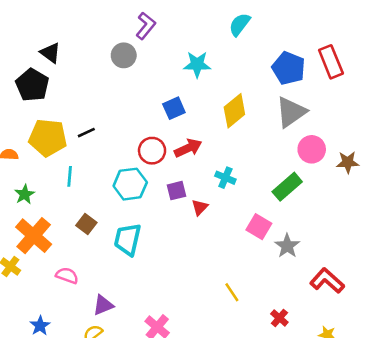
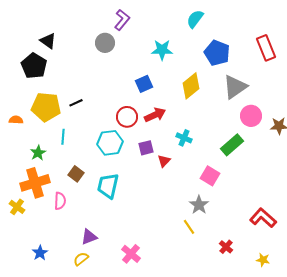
blue pentagon: (288, 68) -> (217, 53), moved
green star: (25, 194) -> (38, 153), moved
orange cross: (34, 236) -> (35, 183), turned 32
gray star: (287, 246) -> (199, 205), moved
pink semicircle: (67, 276) -> (60, 201), moved, turned 72

